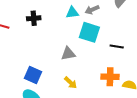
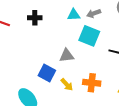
blue square: (33, 75) -> (47, 73), moved
orange cross: (110, 77) -> (92, 83), moved

